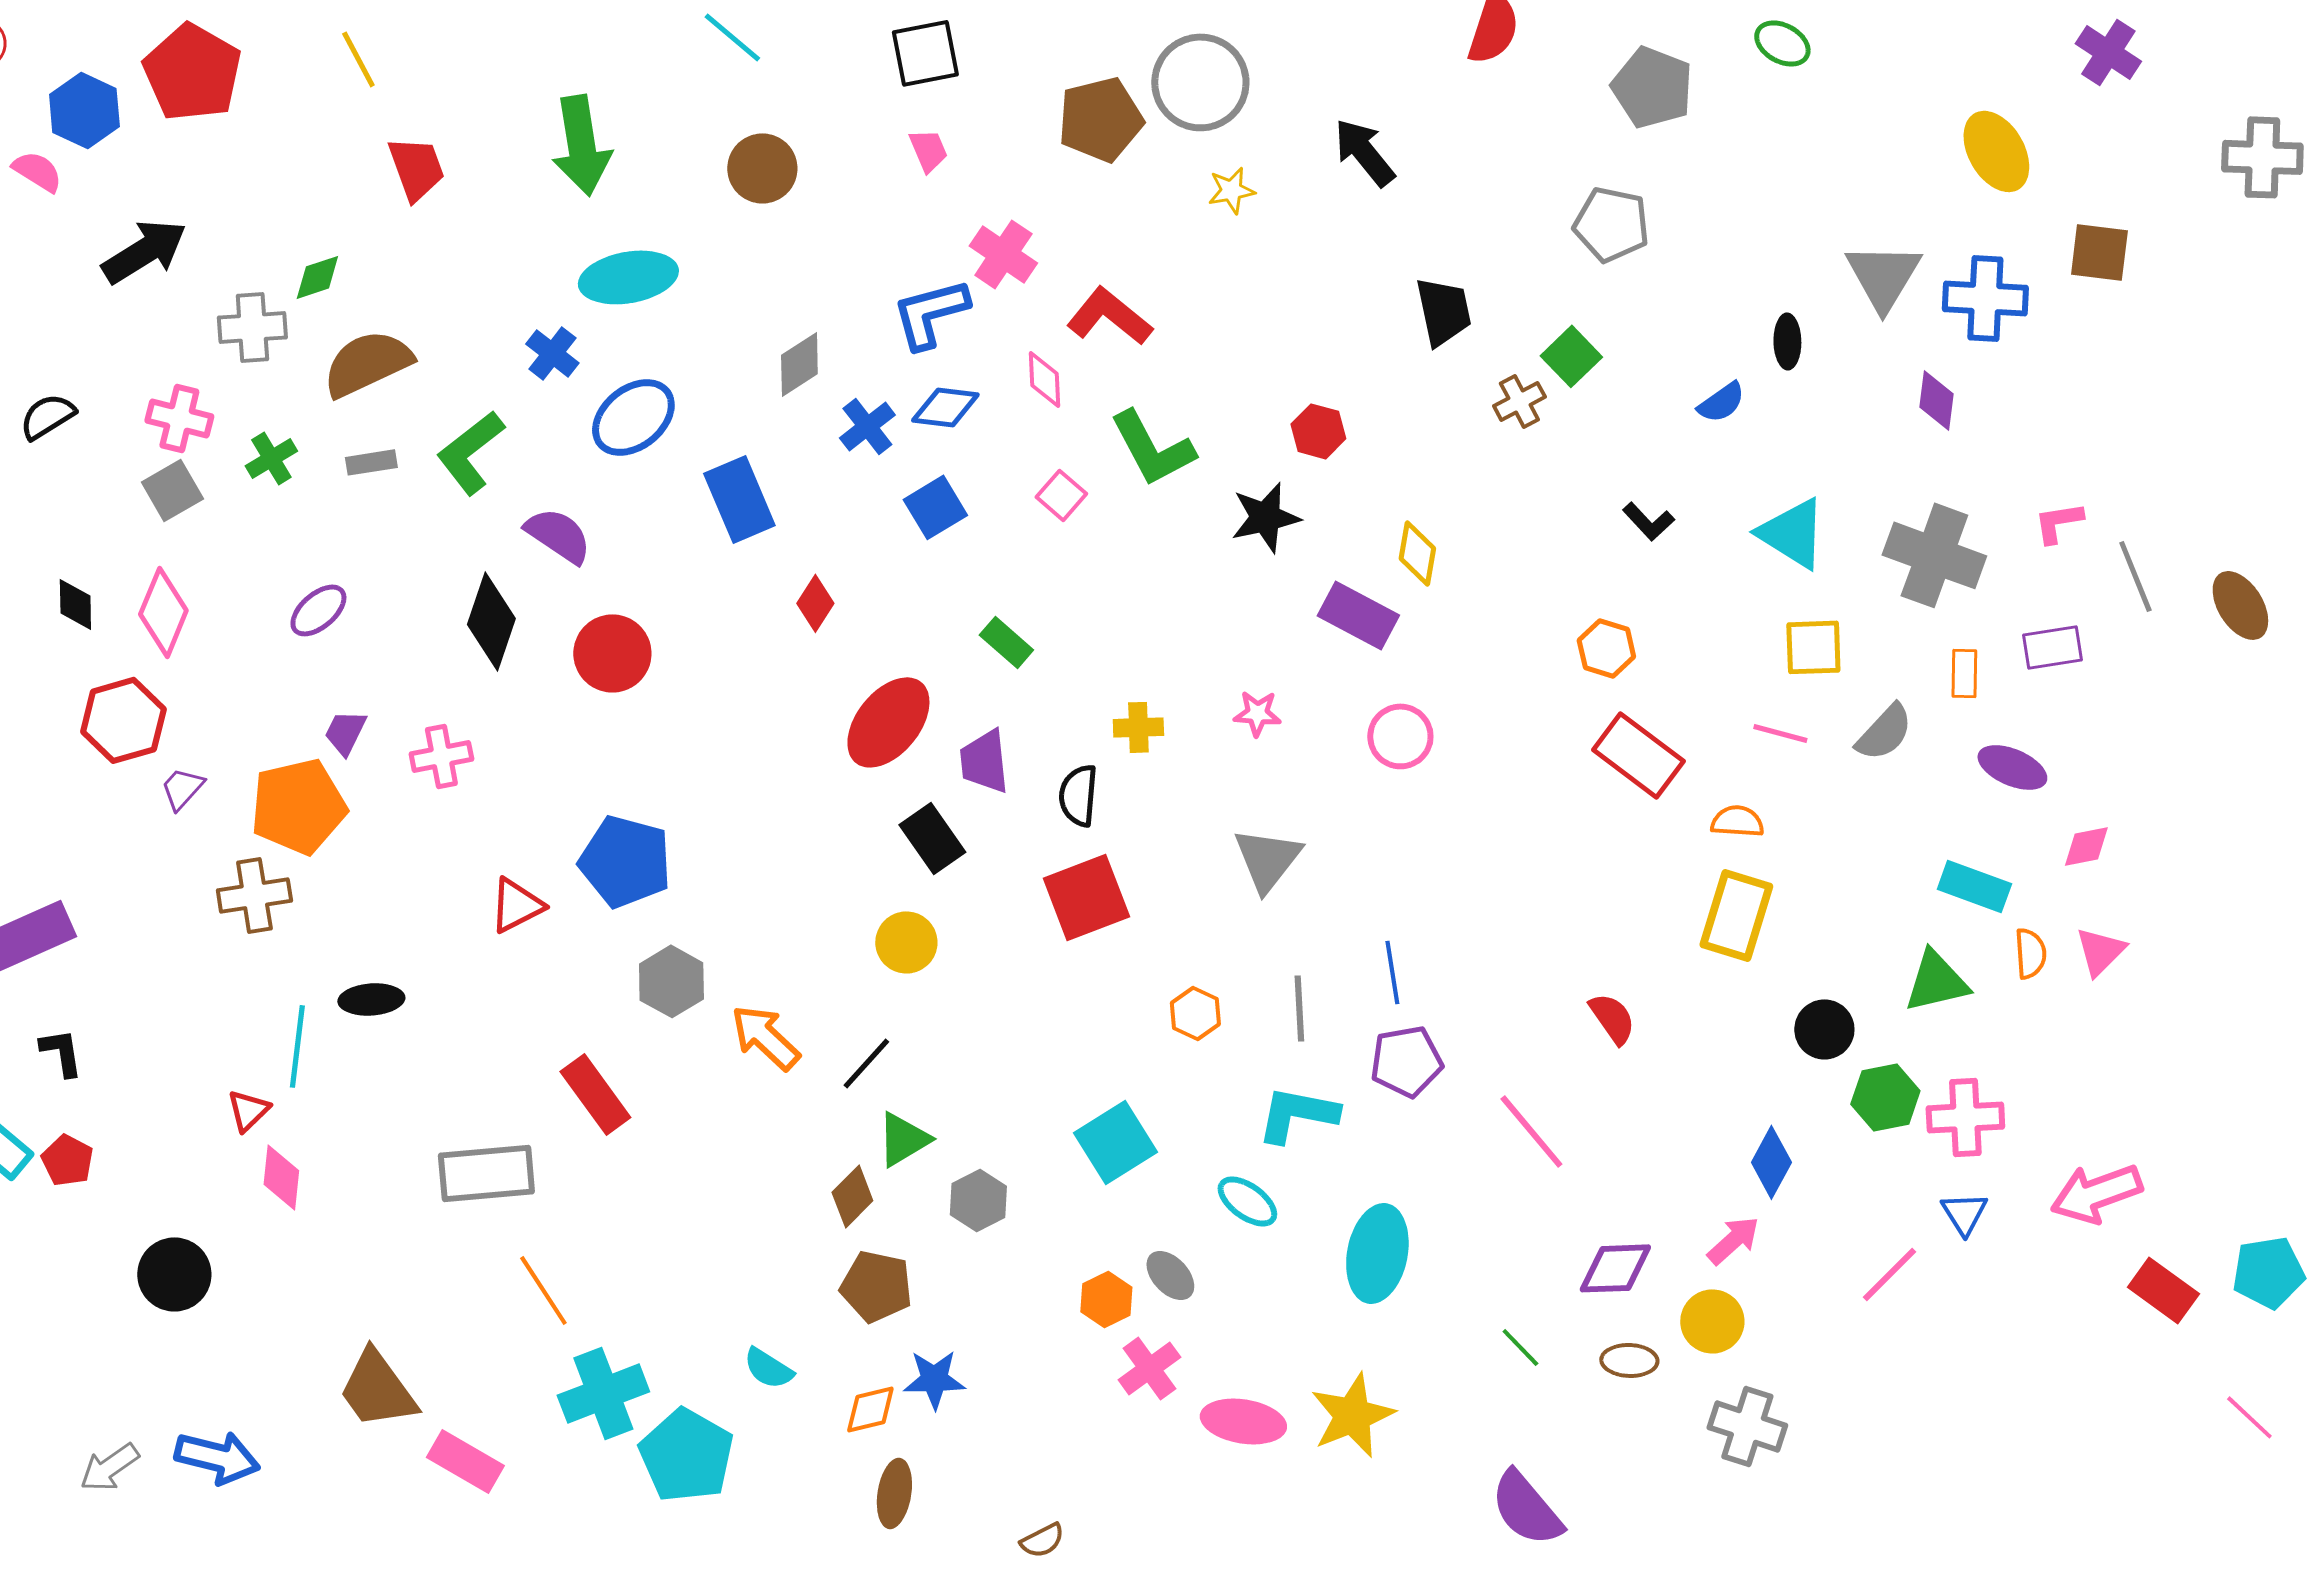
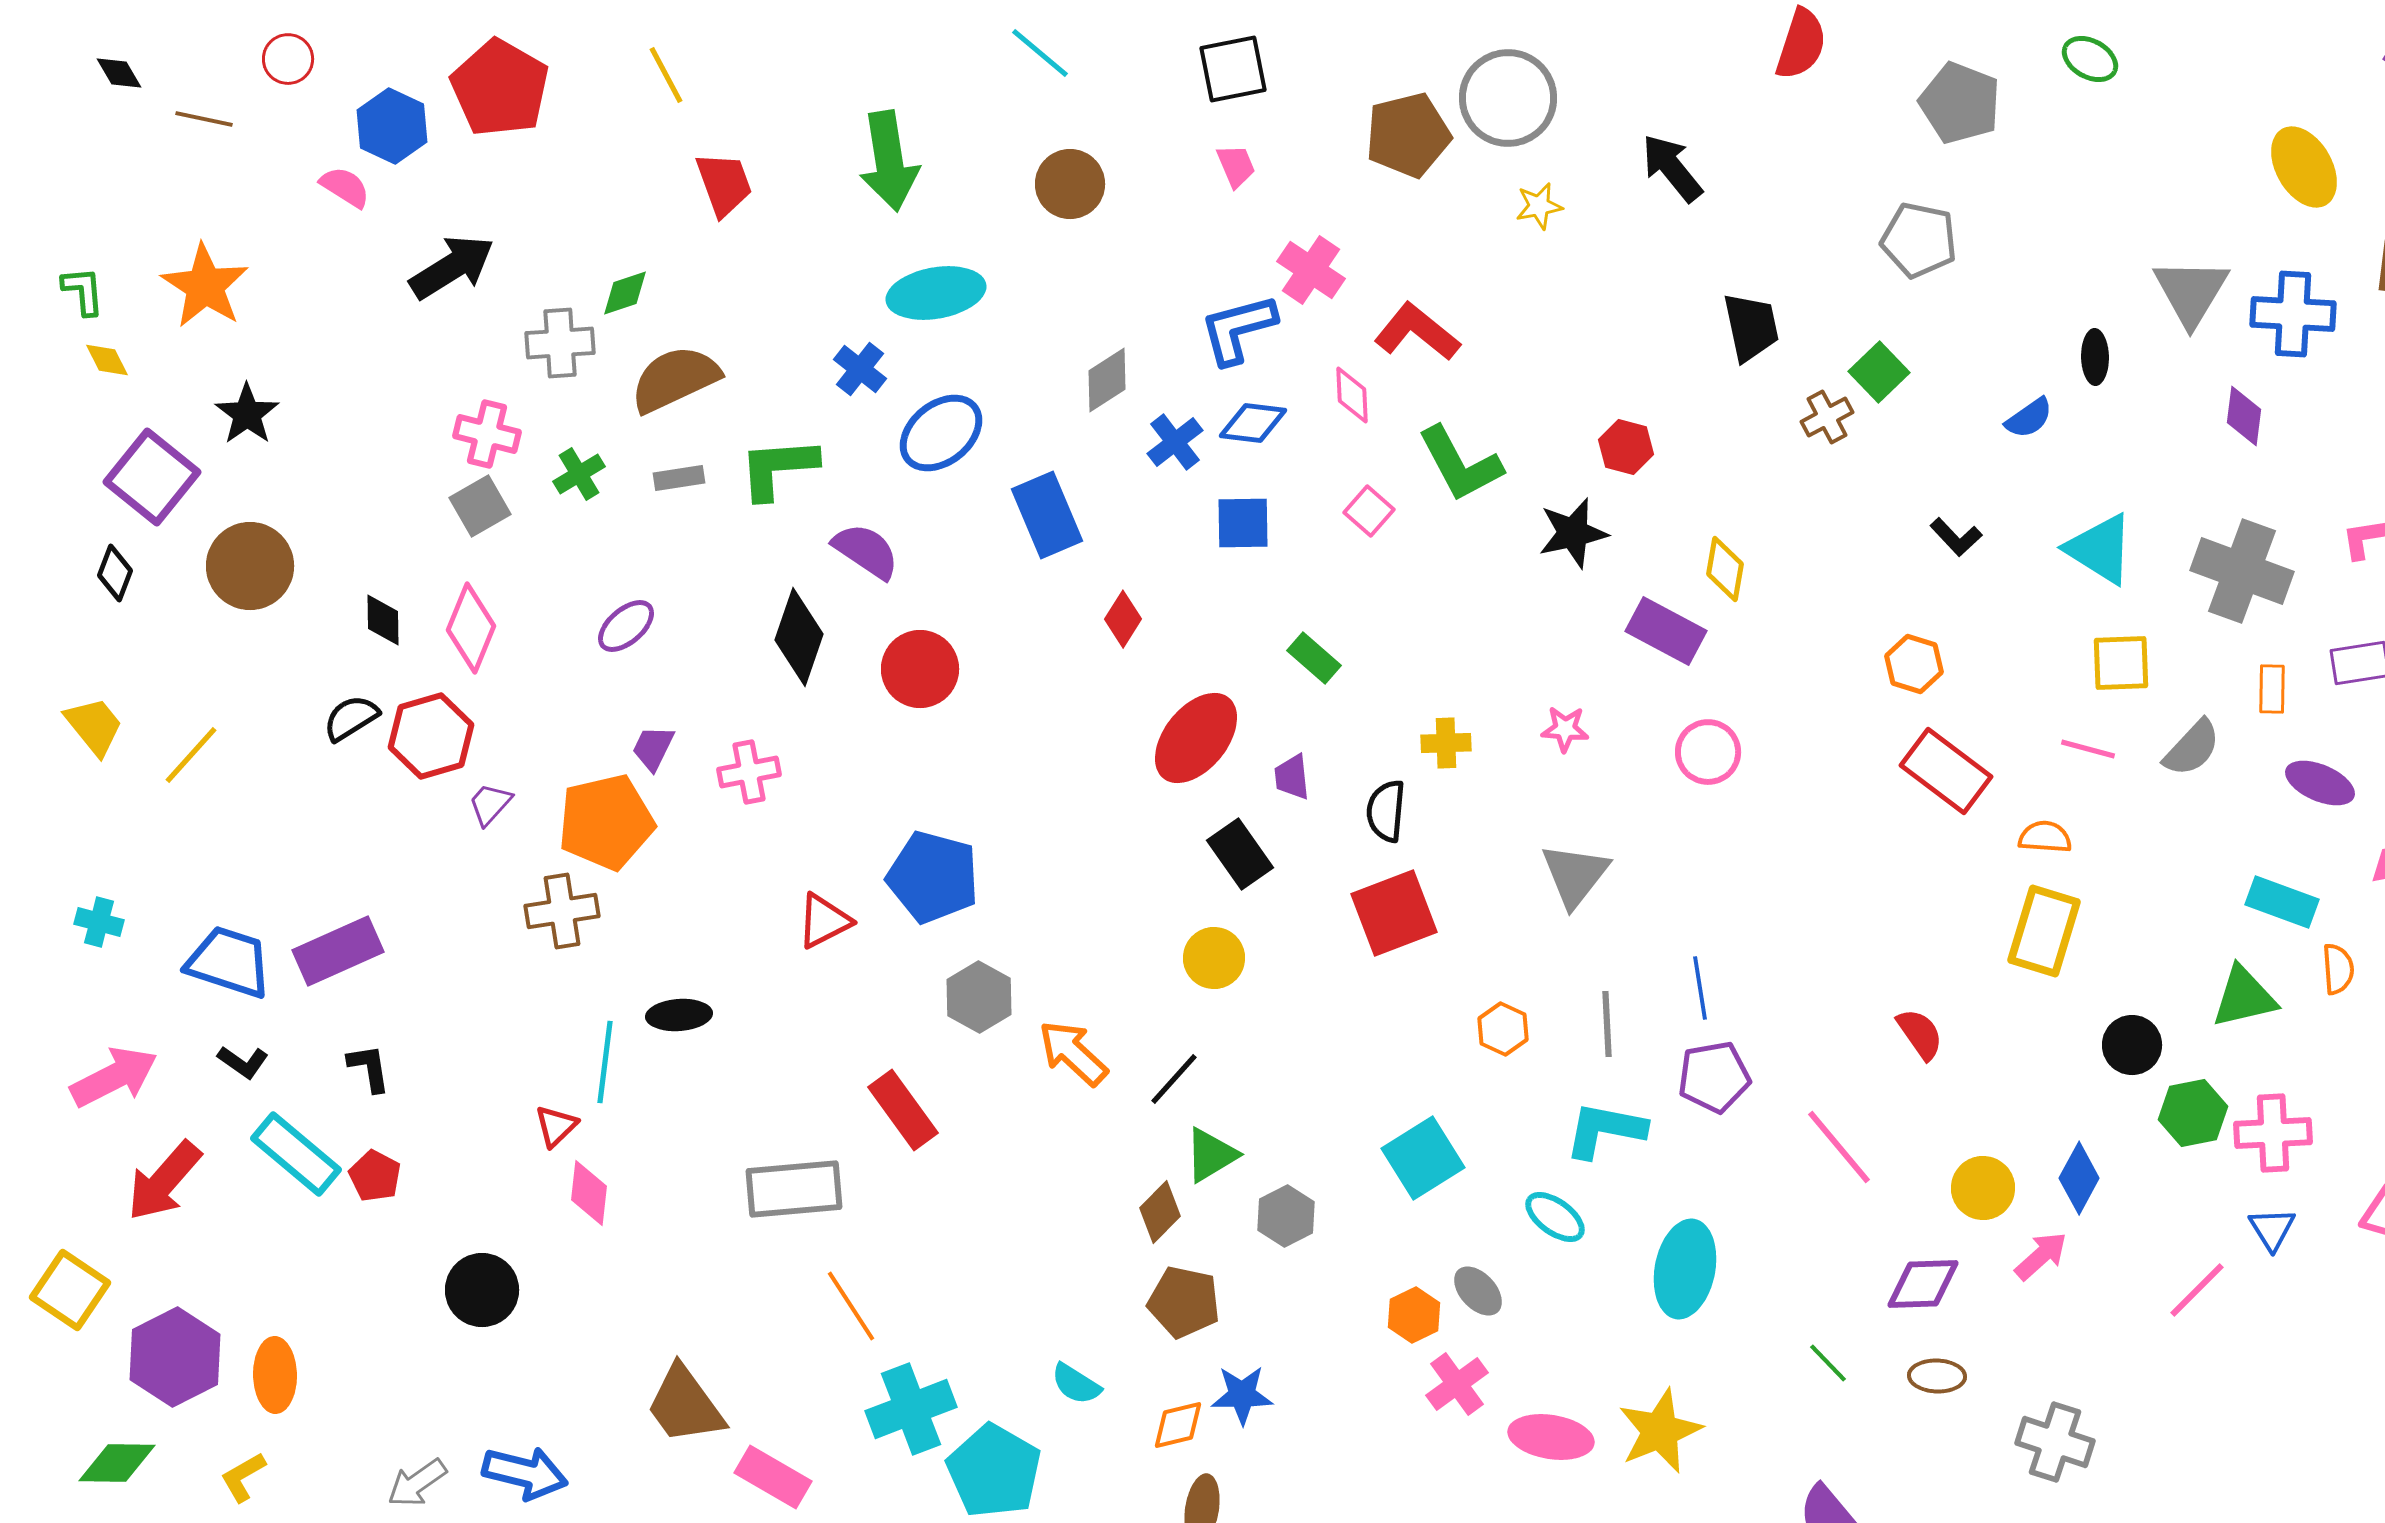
black semicircle: (47, 416) -> (351, 718), moved
green L-shape: (470, 452) -> (778, 468), turned 34
blue square: (935, 507) -> (1243, 523), turned 30
purple trapezoid: (984, 761) -> (1292, 777), size x0.7
yellow circle: (1712, 1321) -> (1983, 1188), moved

